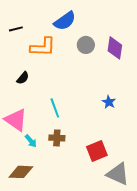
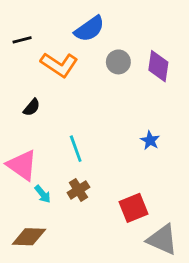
orange L-shape: (43, 47) -> (59, 65), turned 32
brown cross: (57, 138) -> (78, 190), turned -35

